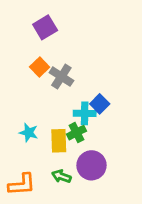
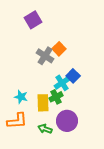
orange square: (40, 67) -> (59, 49), moved
cyan cross: (85, 113) -> (62, 83), turned -35
orange L-shape: (22, 184) -> (17, 121), moved

